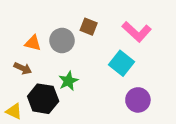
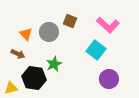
orange triangle: (33, 43) -> (26, 34), turned 32
yellow triangle: (14, 111) -> (11, 88), turned -40

